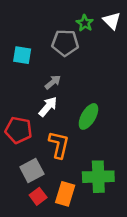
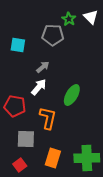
gray square: (32, 171) -> (26, 139), turned 30
green cross: (98, 177) -> (87, 158), moved
red square: (38, 196) -> (20, 165), moved

